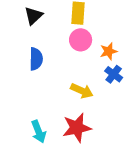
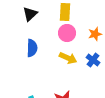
orange star: (109, 51) -> (95, 34), moved
yellow arrow: (82, 91) -> (68, 58), moved

